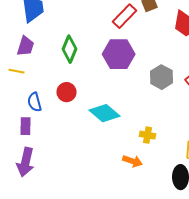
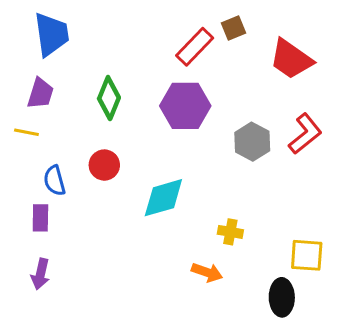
cyan diamond: (104, 113) -> (163, 198), turned -56
purple arrow: (26, 162) -> (40, 274), size x0.7

